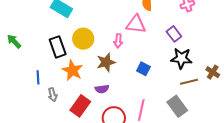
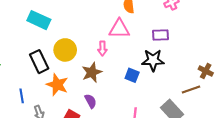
purple rectangle: (174, 34) -> (160, 35), turned -49
black star: (181, 58) -> (153, 60), moved
brown line: (189, 82) -> (191, 89), moved
purple semicircle: (102, 89) -> (91, 101), turned -104

